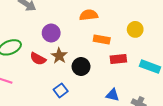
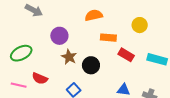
red semicircle: (38, 59) -> (40, 78), moved
red rectangle: (118, 59) -> (126, 55), turned 42

